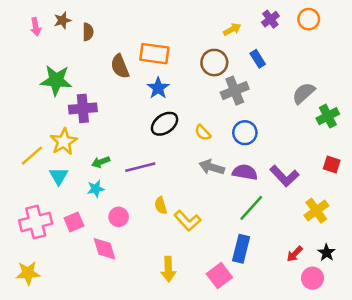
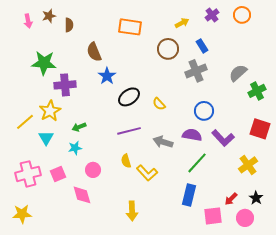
orange rectangle: (154, 54) -> (130, 27), moved
blue star: (158, 88) -> (107, 76), moved
gray cross: (235, 91) -> (196, 71), moved
blue circle: (245, 133) -> (204, 111), moved
red square: (332, 165) -> (260, 129), size x1.5
purple line: (140, 167) -> (129, 131), moved
gray arrow: (212, 167) -> (163, 142), moved
pink square: (219, 276) -> (213, 216), moved, turned 30

